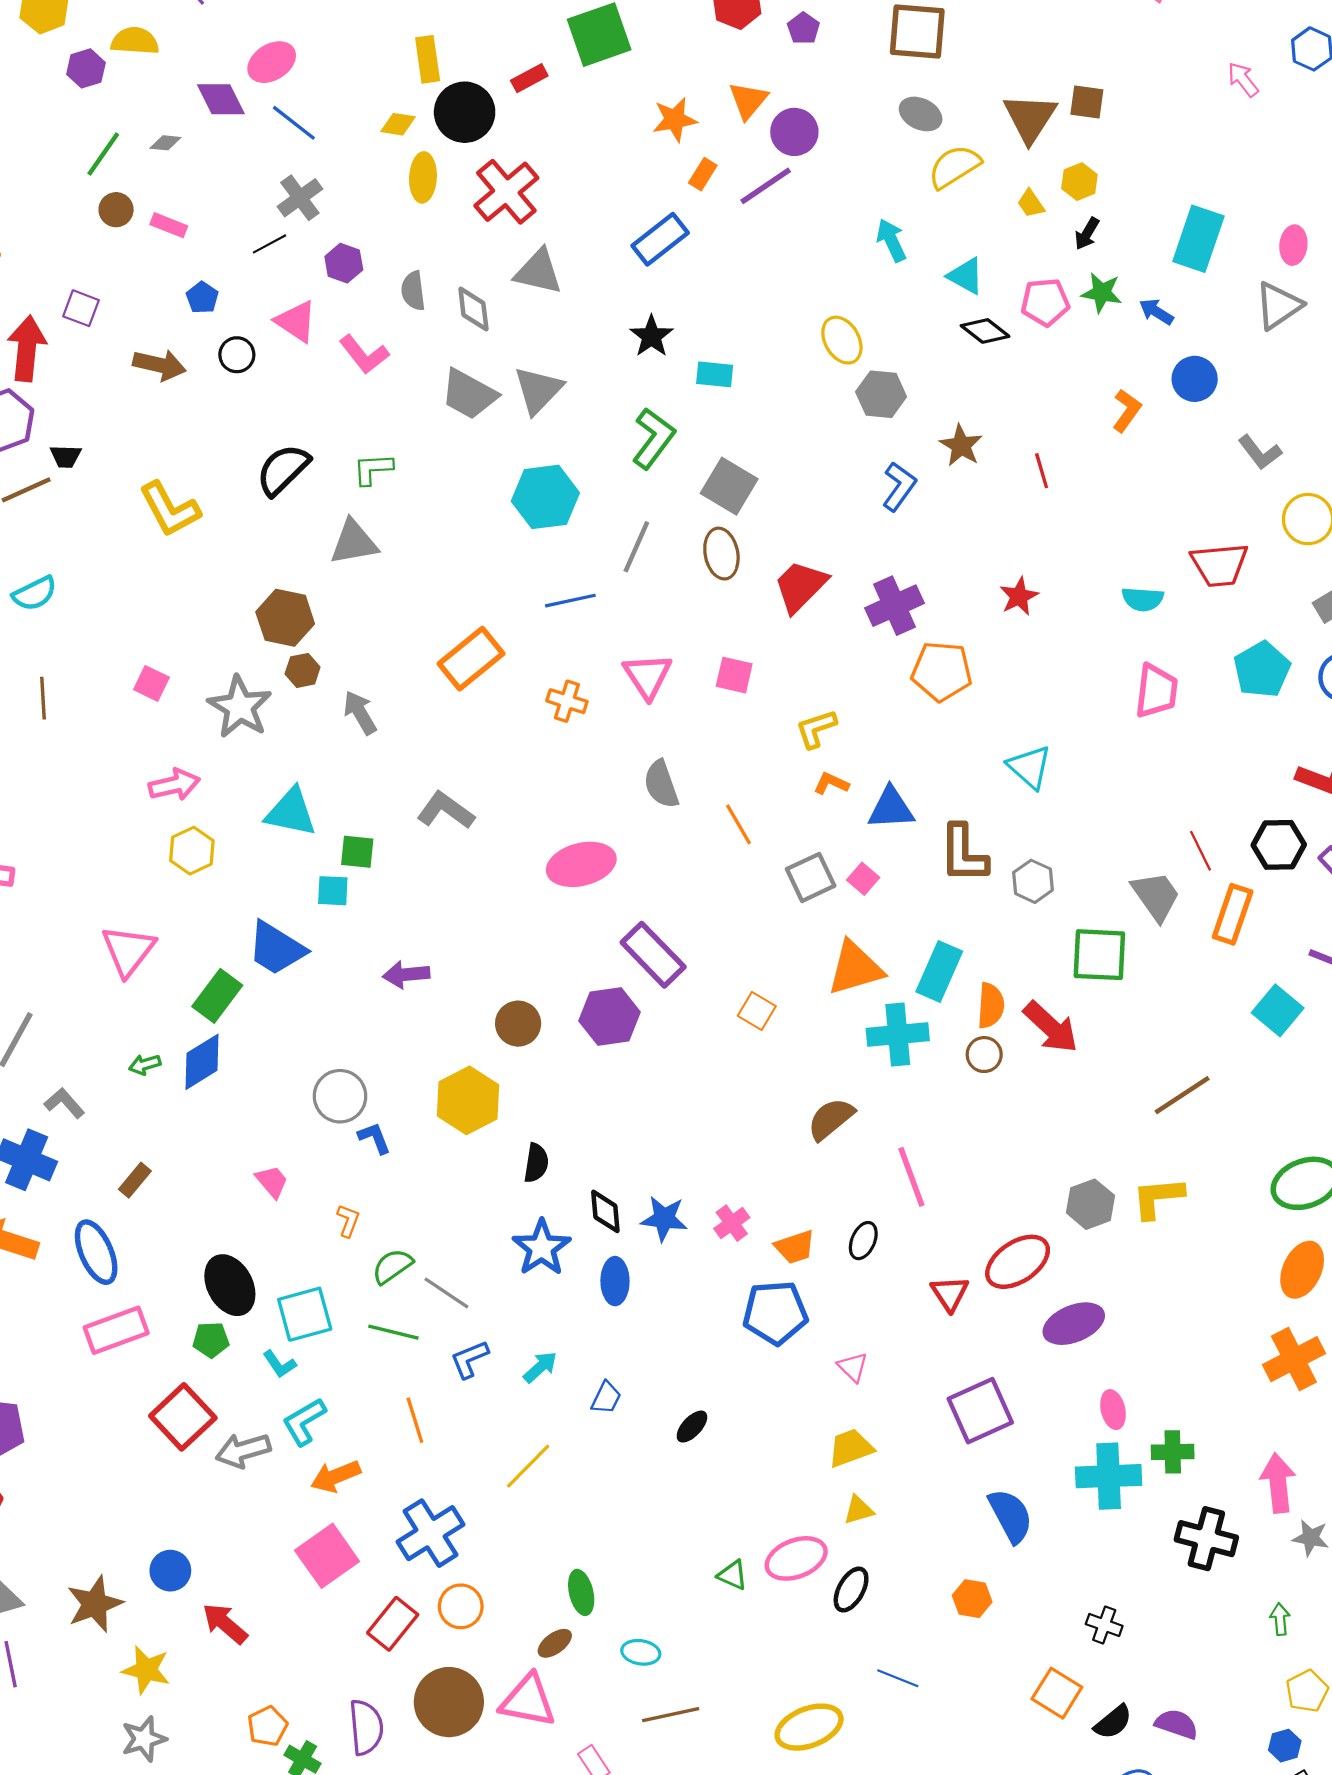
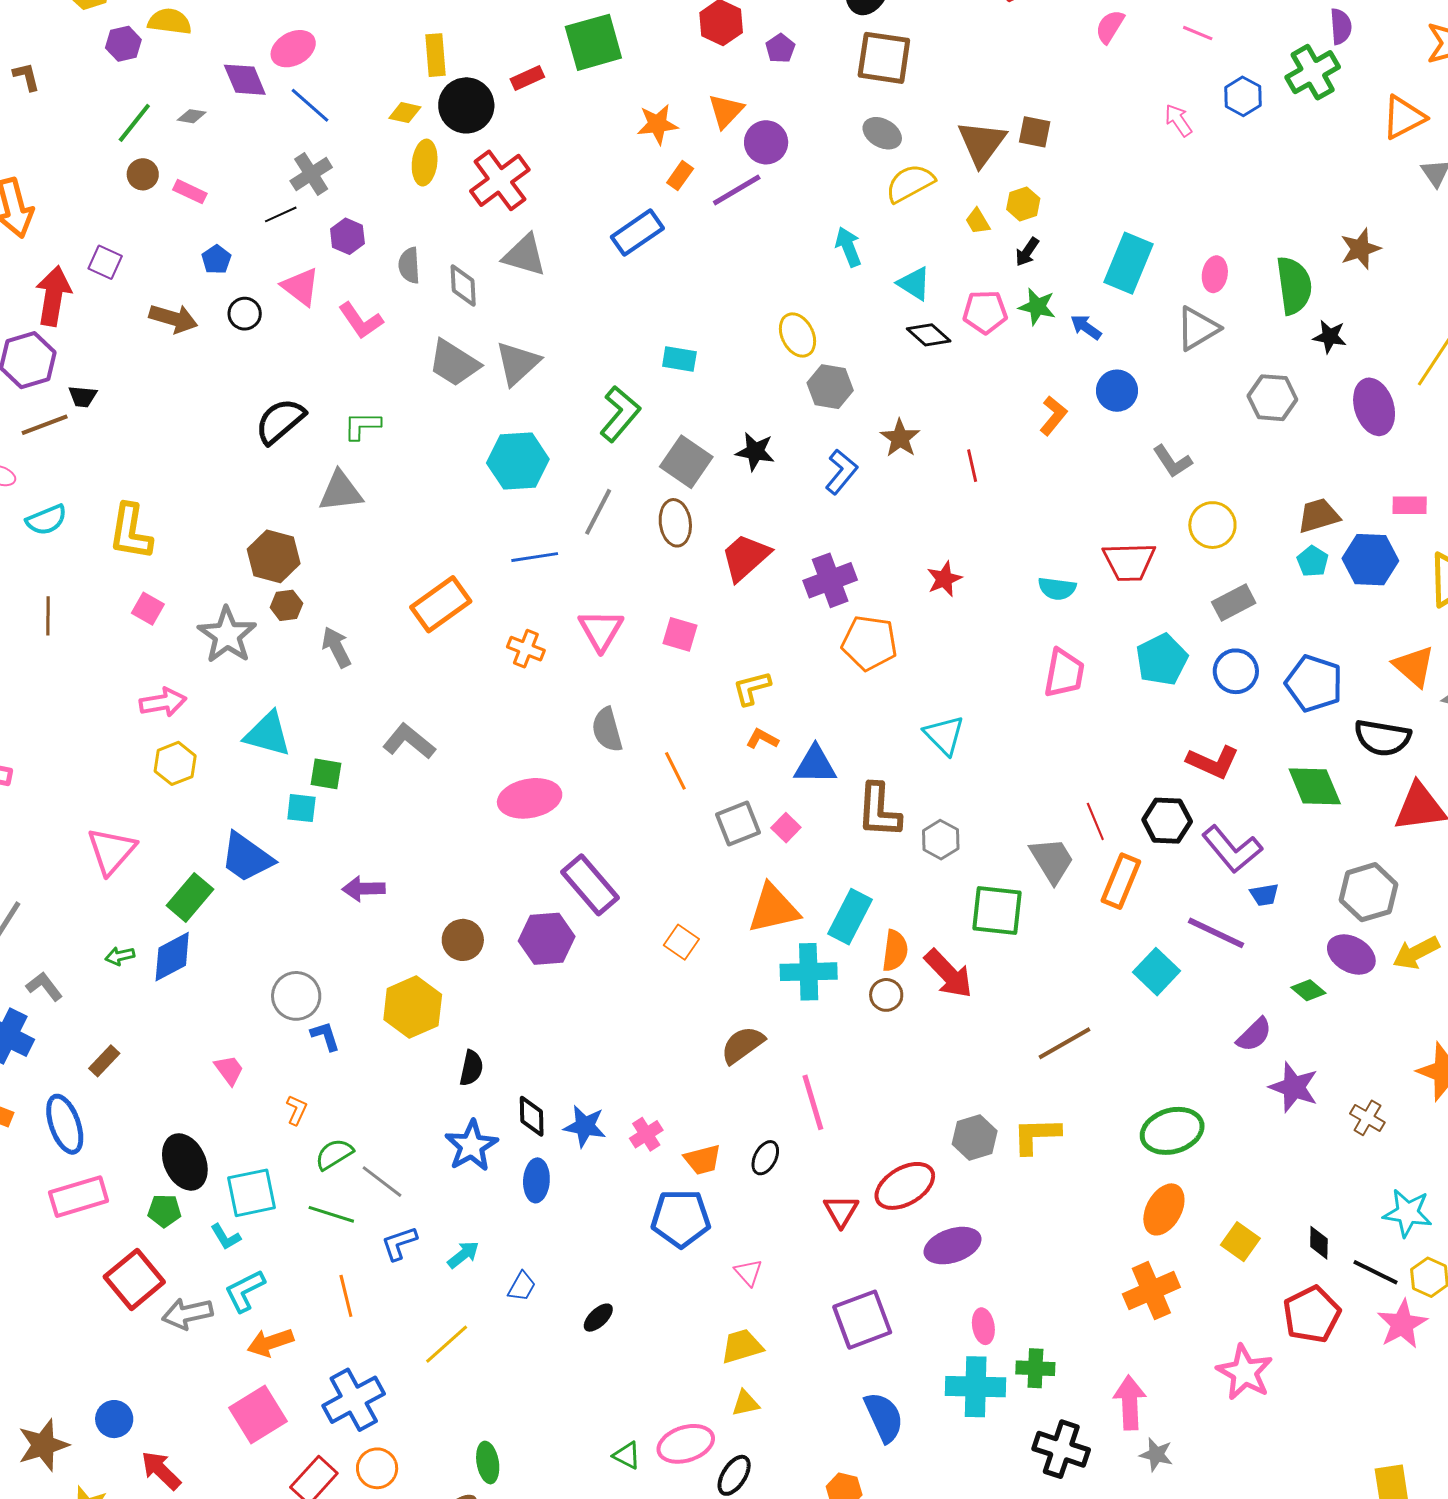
black star: (651, 336) -> (755, 452), moved, turned -30
yellow L-shape: (170, 509) -> (131, 532), moved, turned 34

